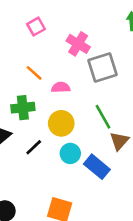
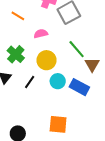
orange line: (34, 73) -> (18, 16), moved
green cross: (23, 108) -> (16, 54), turned -30

